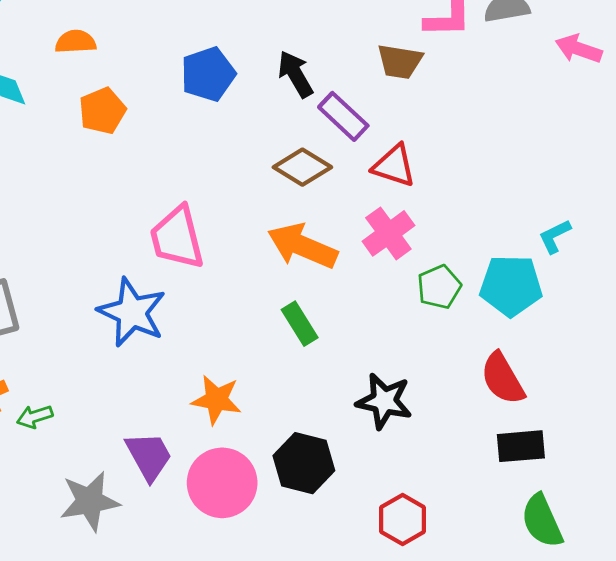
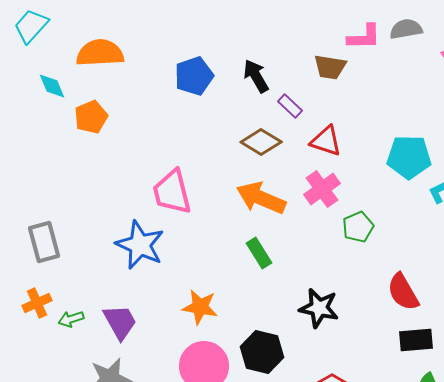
orange semicircle: (76, 42) -> (100, 53), size x1.6
orange pentagon: (102, 111) -> (91, 117), moved
purple rectangle: (343, 116) -> (290, 106), size x0.7
cyan pentagon: (511, 286) -> (409, 157), moved
purple trapezoid: (149, 456) -> (120, 322), moved

